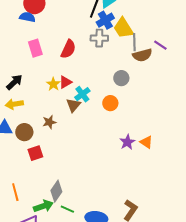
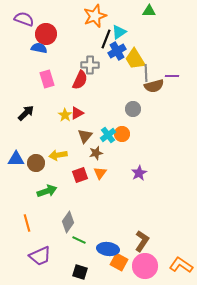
gray cross: (99, 38) -> (90, 65), moved
purple line: (160, 45) -> (172, 76), turned -32
cyan cross: (82, 94) -> (108, 135), moved
yellow arrow: (14, 104) -> (58, 155), moved
brown star: (49, 122) -> (96, 153), moved
orange triangle: (146, 142) -> (100, 173), moved, turned 32
red square: (35, 153) -> (80, 175), moved
green arrow: (43, 206) -> (47, 191), moved

